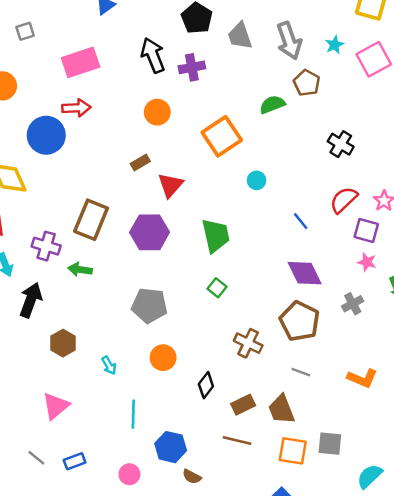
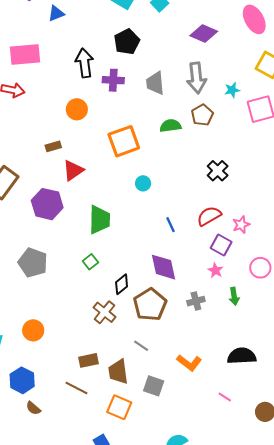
gray trapezoid: (240, 36) -> (155, 83), moved
orange circle: (163, 358) -> (33, 330), moved
black diamond: (206, 385) -> (122, 284), moved
gray square: (330, 444) -> (154, 386), moved

